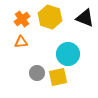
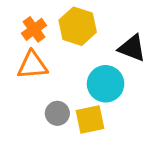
black triangle: (85, 18) -> (132, 48), moved
orange triangle: (21, 42) -> (32, 65), size x1.5

